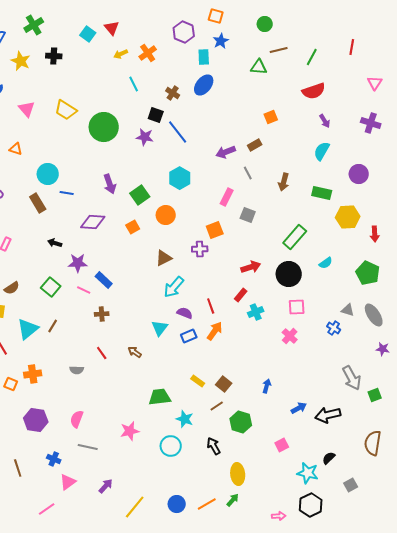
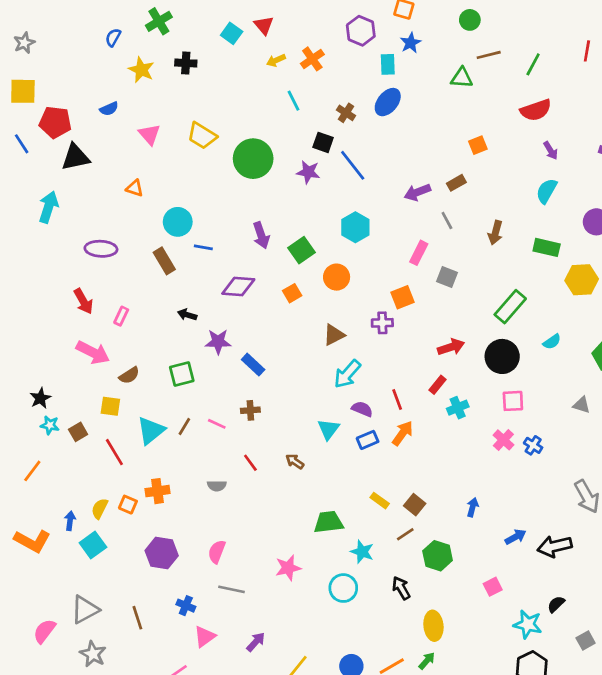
green square: (51, 287) -> (182, 374), turned 36
pink line: (84, 290) -> (217, 424), moved
blue cross: (334, 328) -> (533, 445), moved

